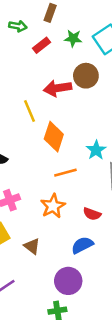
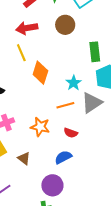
red arrow: (58, 88) -> (27, 28), moved
orange line: (65, 173) -> (65, 105), moved
orange star: (53, 206) -> (40, 127), turned -30

